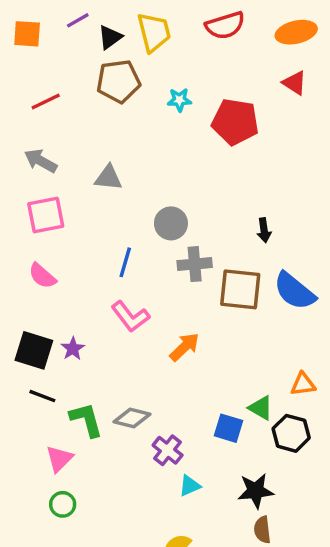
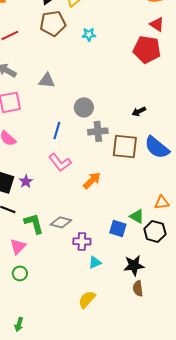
red pentagon: (235, 122) -> (147, 49), moved
black arrow: (264, 230) -> (139, 111), turned 72
purple cross: (168, 450) -> (82, 241), turned -36

